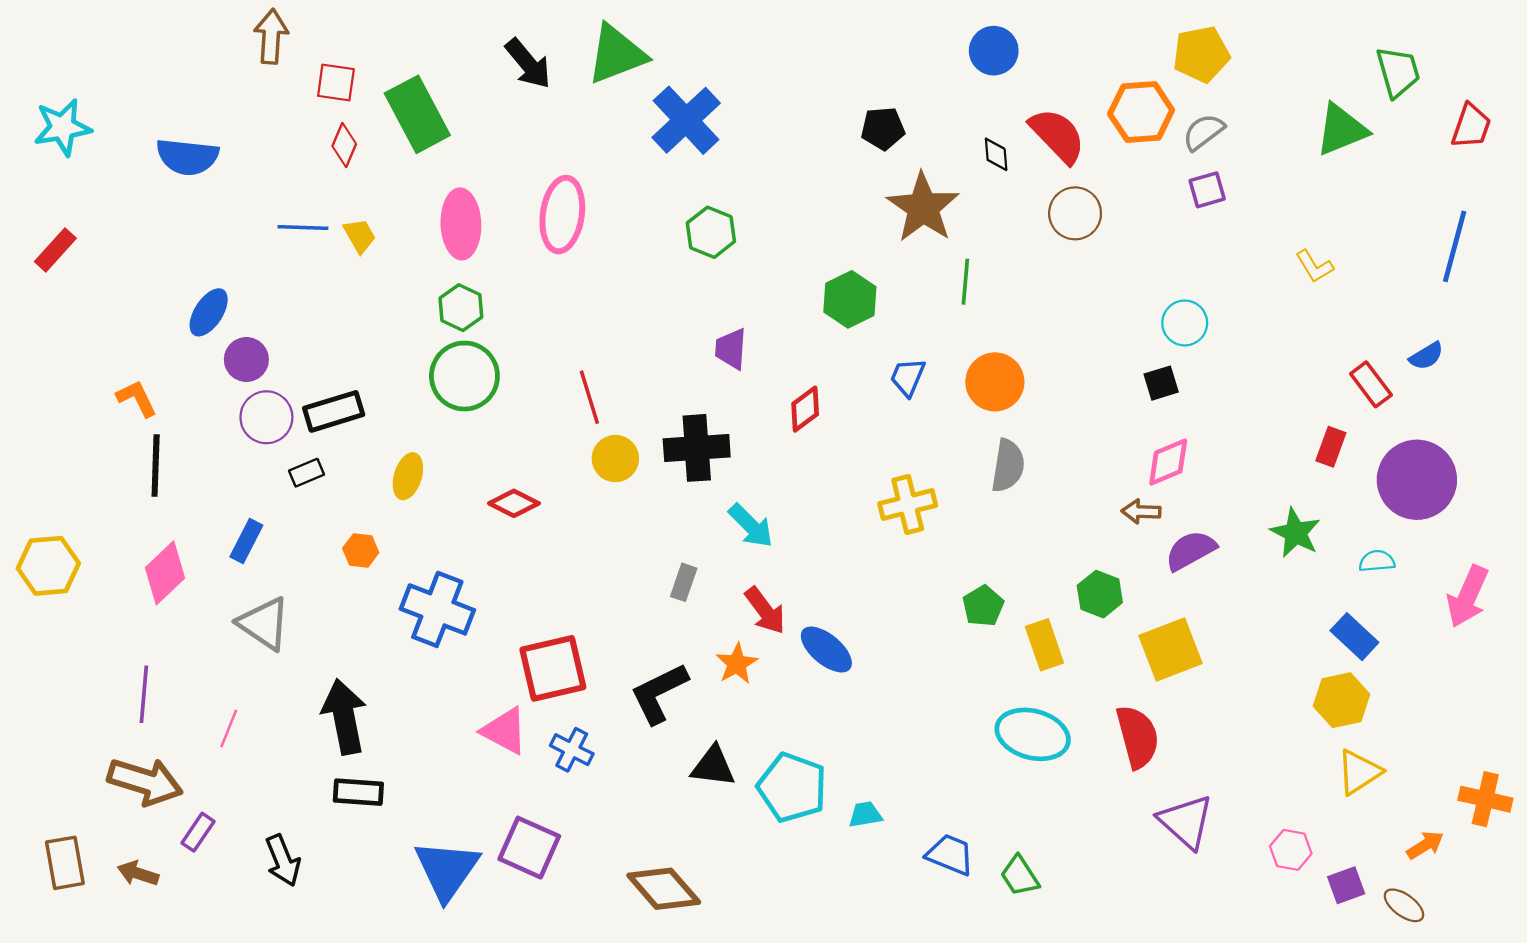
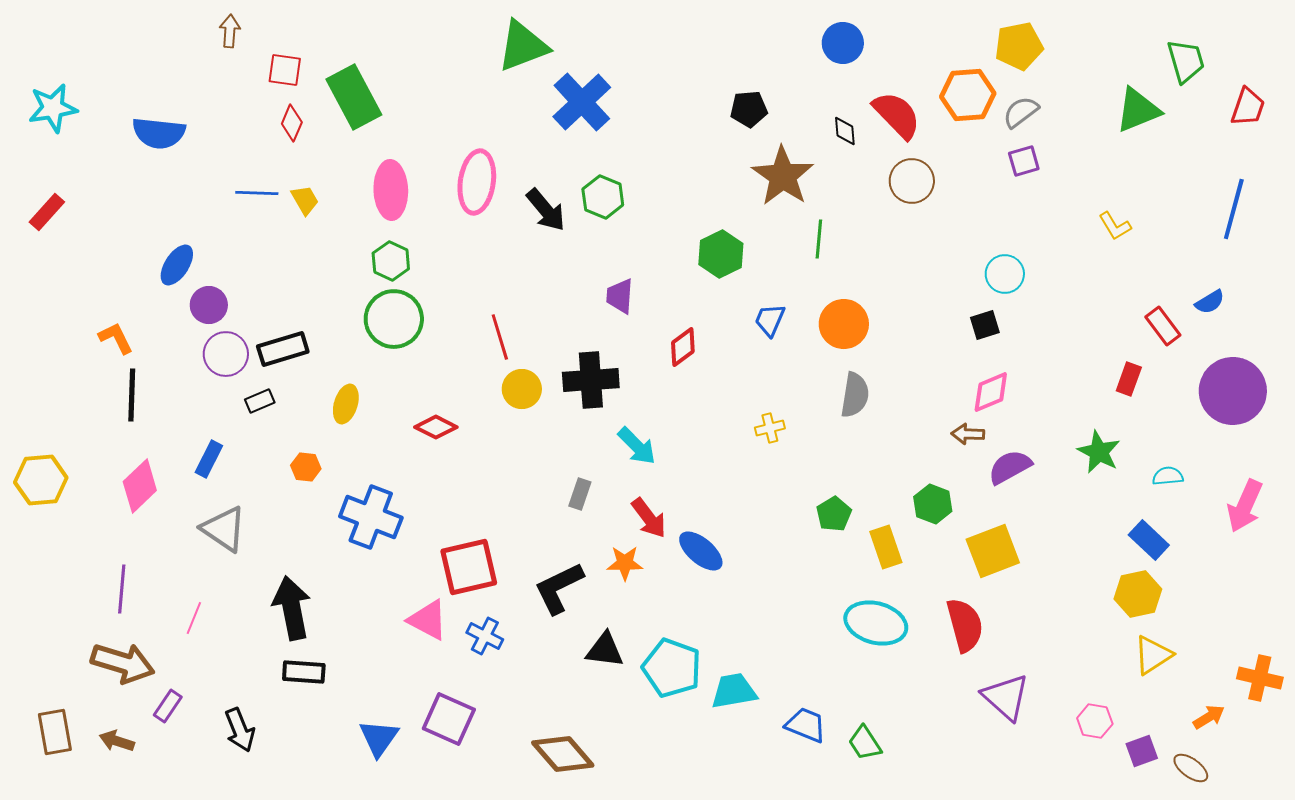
brown arrow: (271, 37) -> (230, 31), size x0.7
black arrow: (528, 64) -> (546, 210), moved
purple circle: (1417, 480) -> (1233, 391), moved
yellow cross: (908, 505) -> (770, 428), size x0.6
orange star: (737, 664) -> (625, 563), turned 30
cyan trapezoid: (865, 815) -> (734, 691), size x1.6
blue triangle: (447, 870) -> (379, 738), size x0.7

